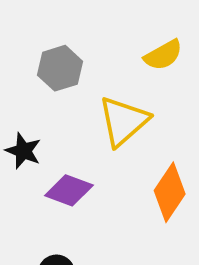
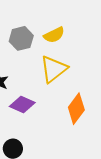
yellow semicircle: (163, 55) -> (54, 35), moved

